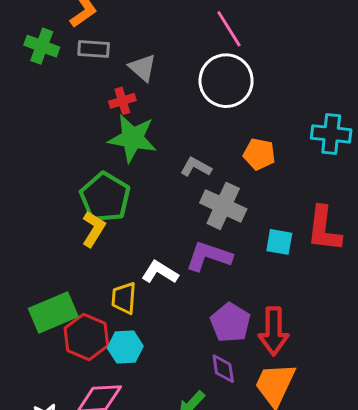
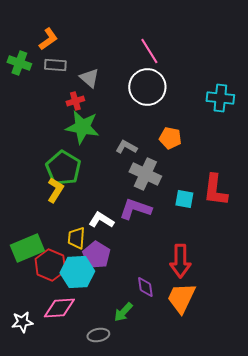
cyan cross: (331, 134) -> (220, 98), moved
purple pentagon: (230, 323) -> (96, 255), moved
cyan hexagon: (125, 347) -> (77, 272), size x1.4

